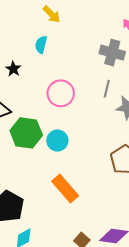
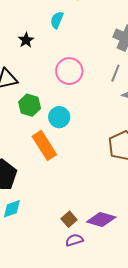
green hexagon: (26, 133) -> (30, 105), size x0.7
orange rectangle: (65, 189) -> (44, 145), moved

